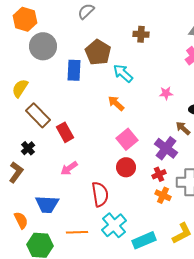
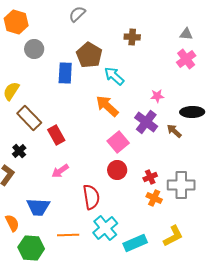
gray circle: (43, 46) -> (34, 49), size x0.7
orange arrow: (116, 103) -> (107, 106), size x1.4
purple cross: (166, 148) -> (146, 122), moved

